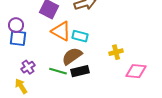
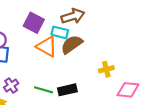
cyan rectangle: (80, 36) -> (60, 32), moved
brown semicircle: (72, 56) -> (72, 44), moved

